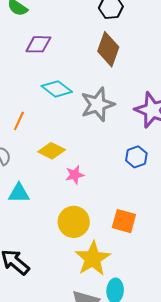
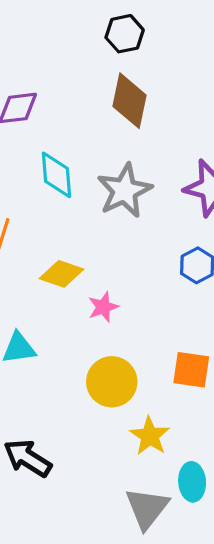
cyan diamond: (57, 89) -> (56, 175), turned 56
yellow star: (93, 259) -> (150, 436), size x0.7

